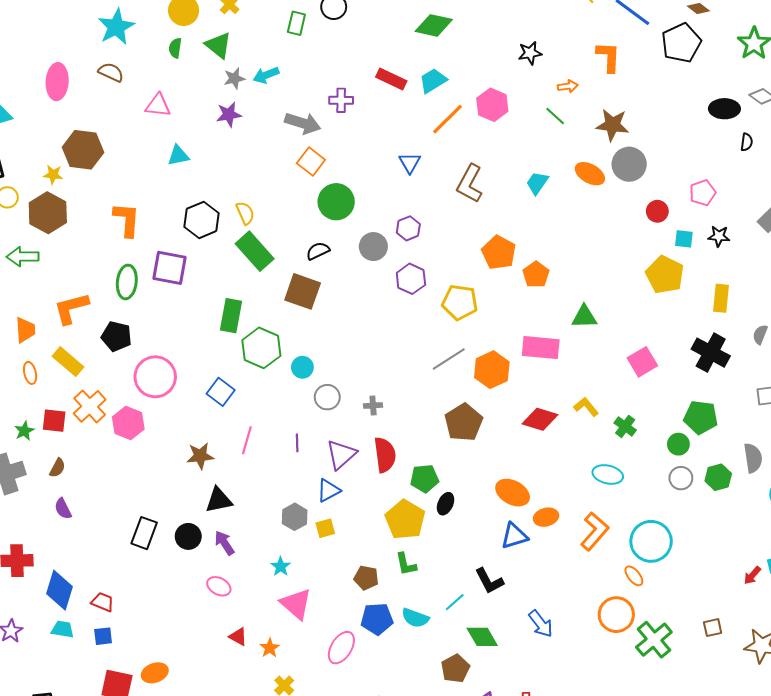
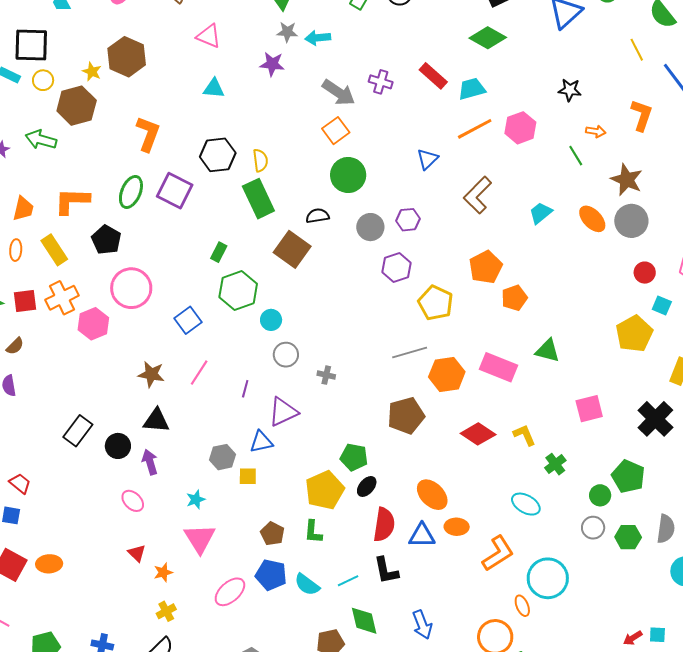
green rectangle: (231, 316) -> (219, 252), size x0.6
red square: (54, 421) -> (25, 301), turned -30
red semicircle: (385, 455) -> (384, 525), moved

